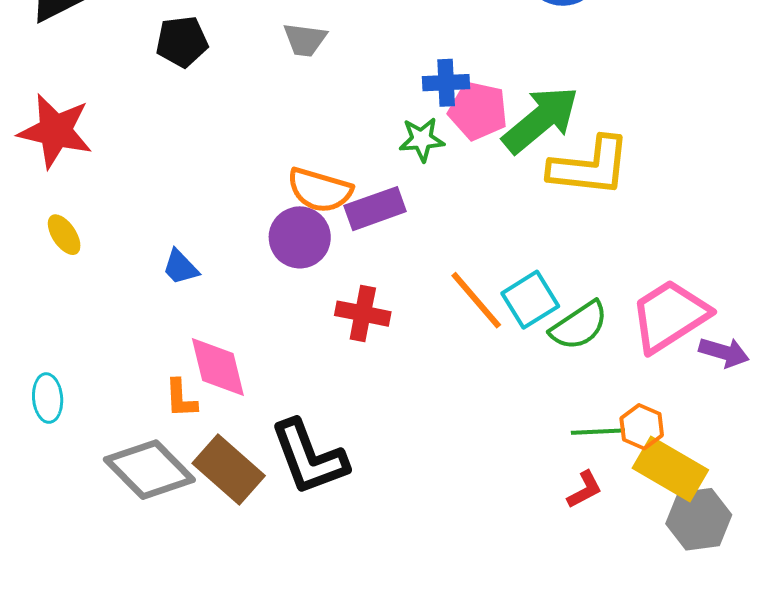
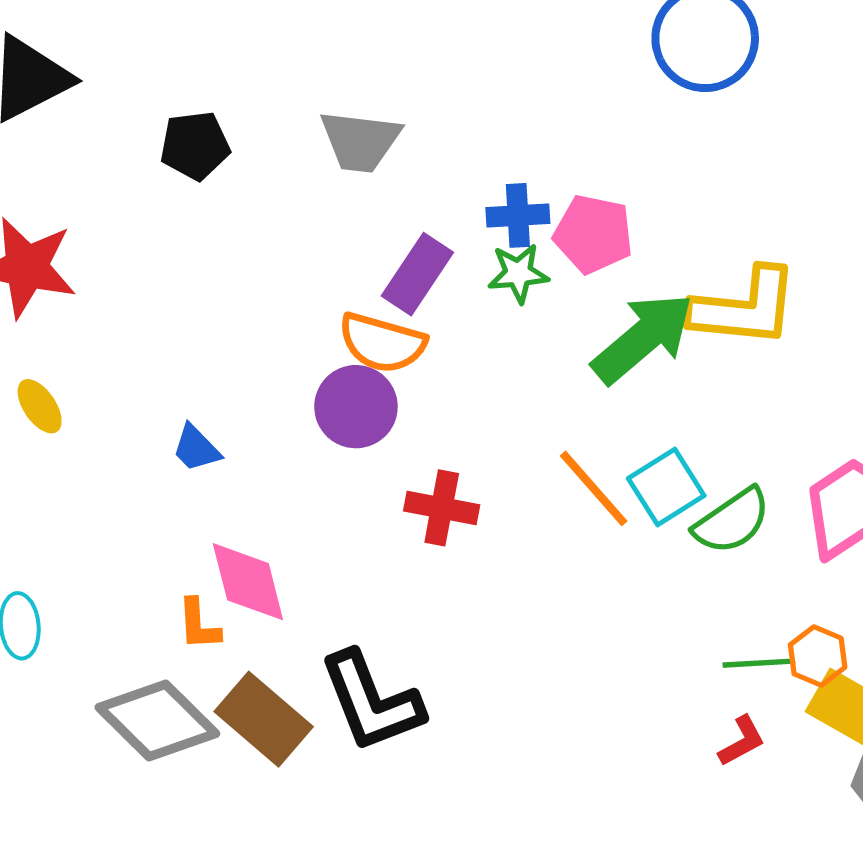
gray trapezoid: (305, 40) -> (360, 141), size x1.4
blue cross: (446, 83) -> (518, 215), moved
green arrow: (541, 120) -> (643, 338), moved
purple rectangle: (375, 209) -> (417, 274), moved, turned -36

